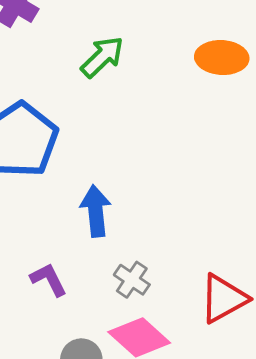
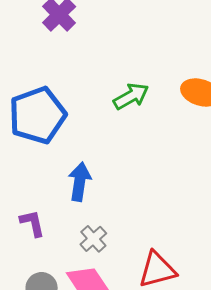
green arrow: (102, 57) -> (131, 96), moved

